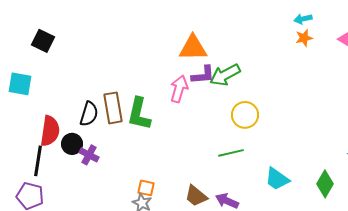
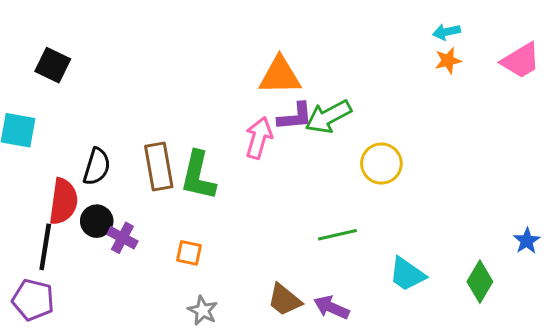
black semicircle: (89, 114) -> (97, 167), moved
yellow circle: (245, 115) -> (381, 164), moved
orange square: (146, 188) -> (189, 253), moved

